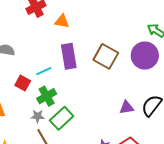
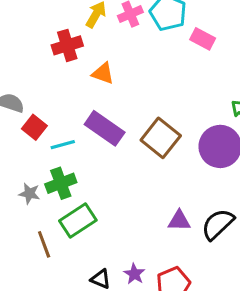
purple rectangle: (69, 56) -> (105, 128), turned -55
red square: (23, 83) -> (34, 127), moved
gray star: (38, 116) -> (29, 194), moved

